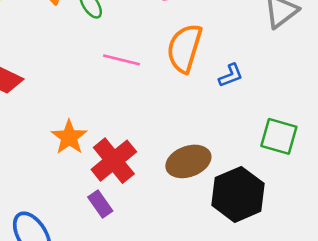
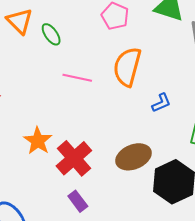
blue L-shape: (231, 75) -> (161, 103), moved
purple rectangle: (100, 204) -> (78, 201), moved

